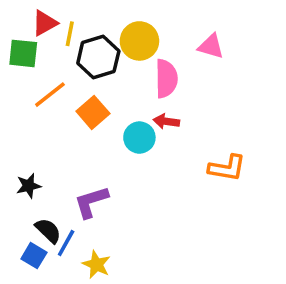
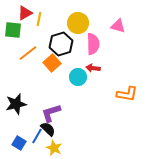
black hexagon: (98, 57) -> (61, 44), moved
black star: (29, 186) -> (16, 104), size x1.5
black semicircle: (48, 231) -> (48, 129), moved

